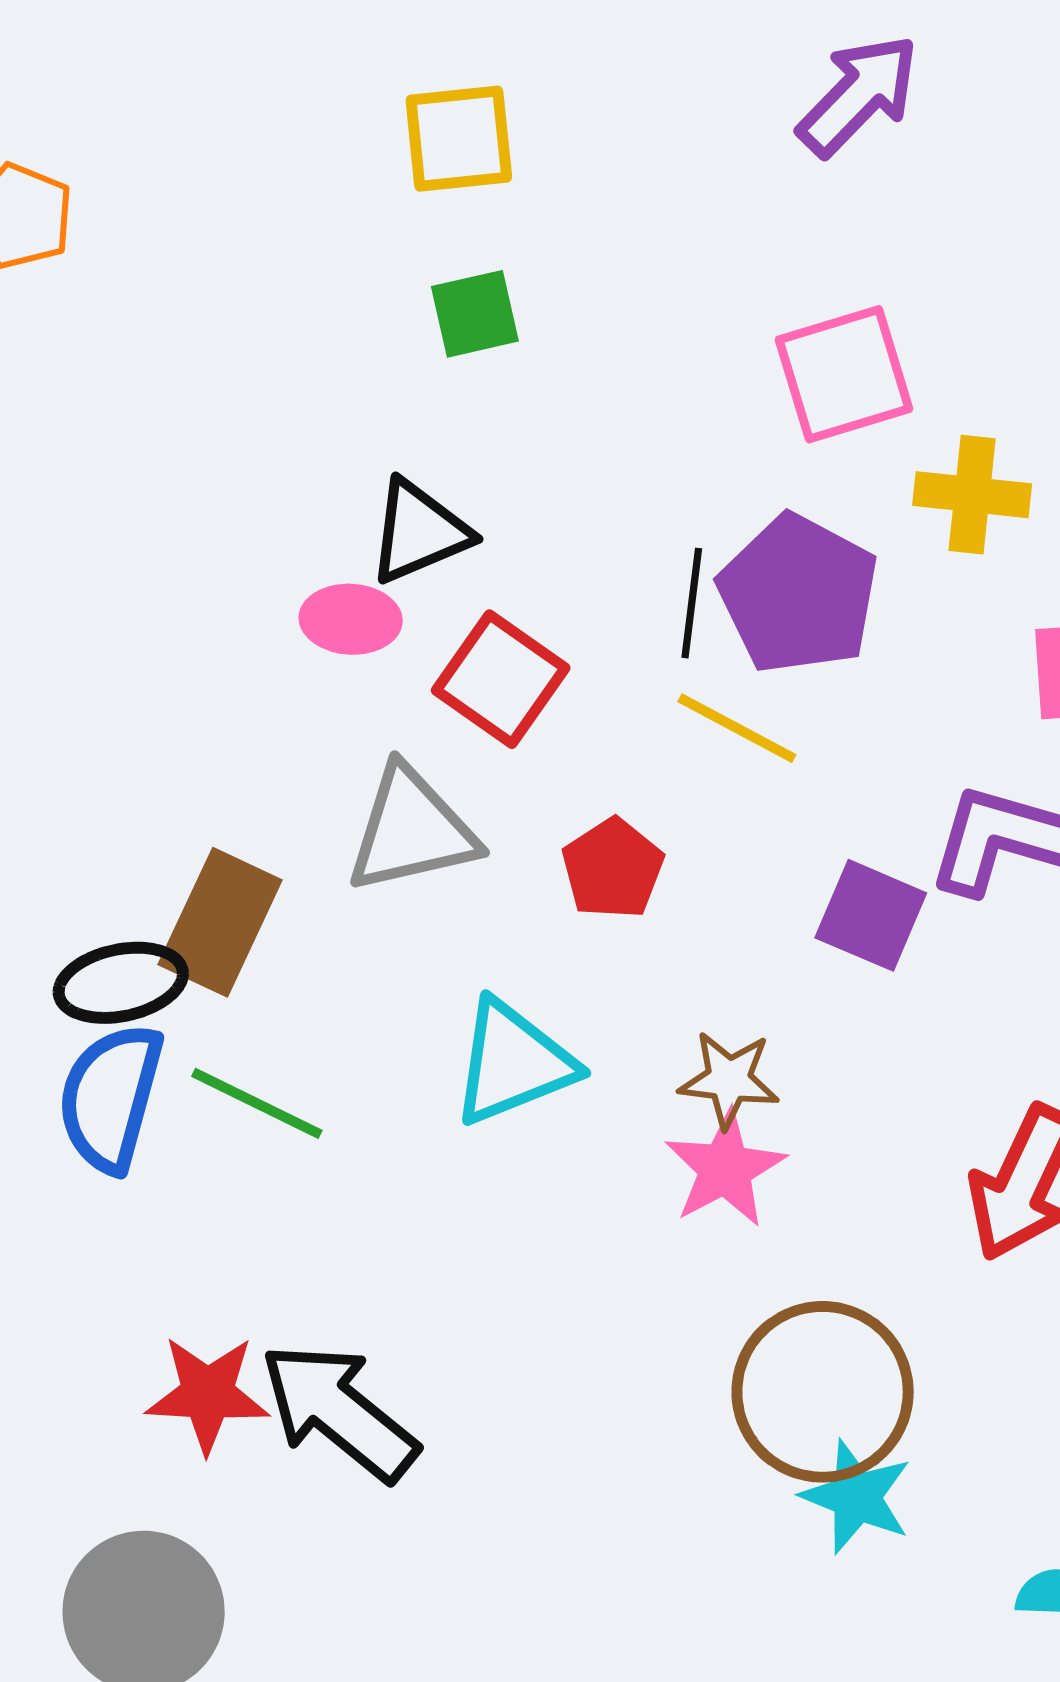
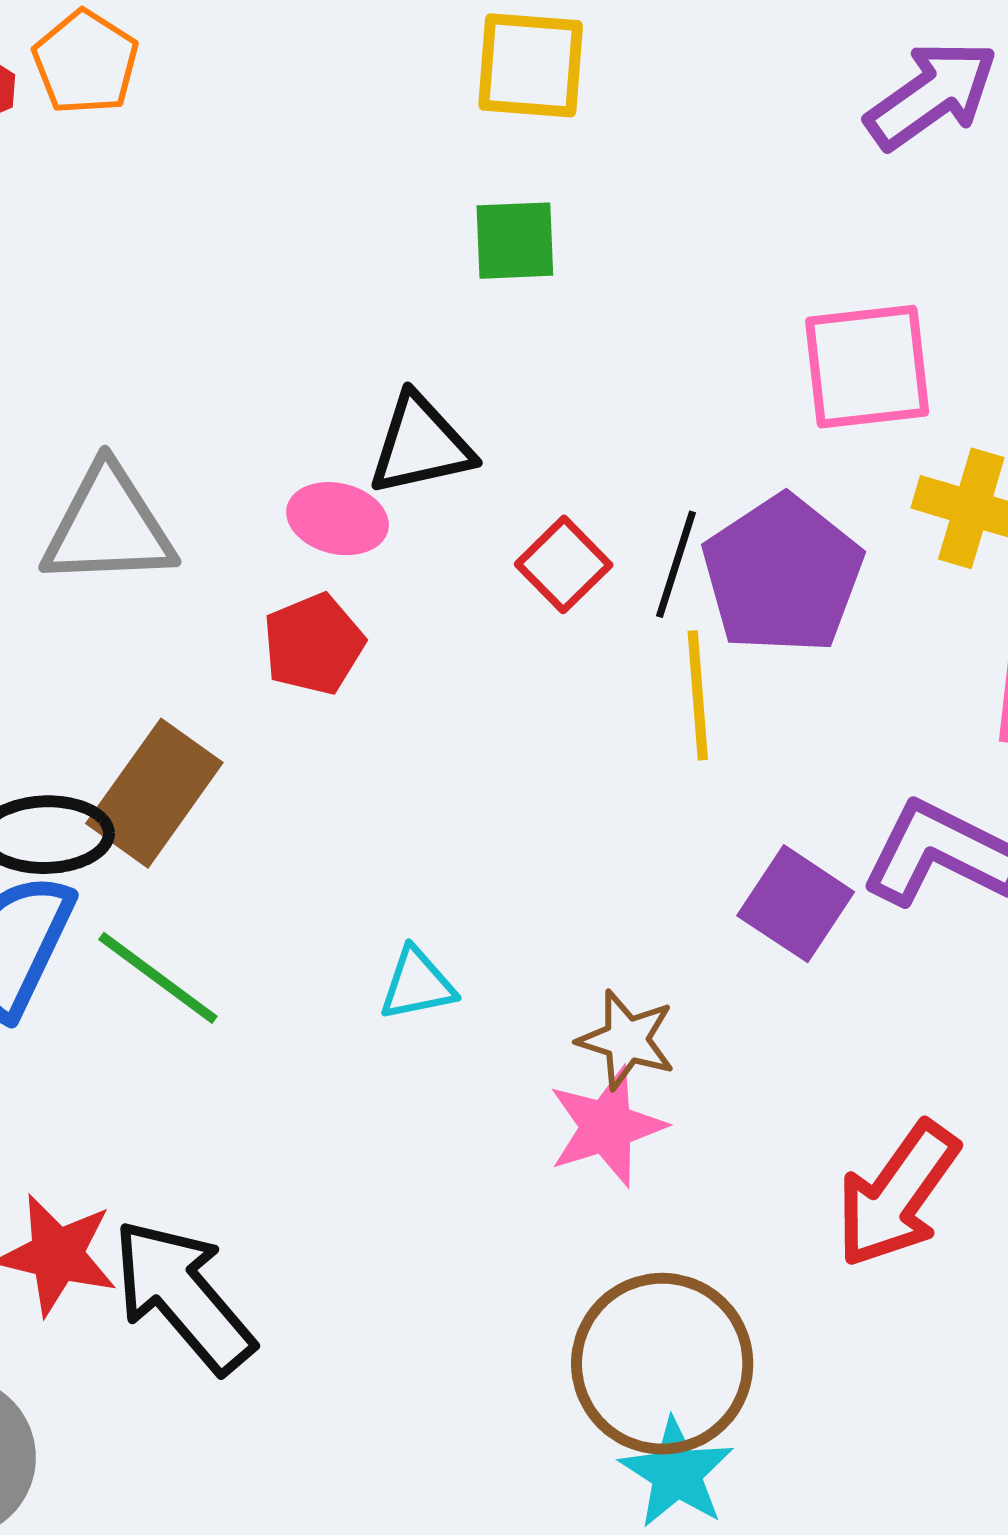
red square: (501, 679) -> (564, 564), moved, size x0.7
yellow line: (737, 728) -> (698, 695), turned 47
gray triangle: (412, 830) -> (108, 527), moved
red pentagon: (613, 869) -> (314, 644), moved
cyan triangle: (513, 1063) -> (417, 984), size x0.6

